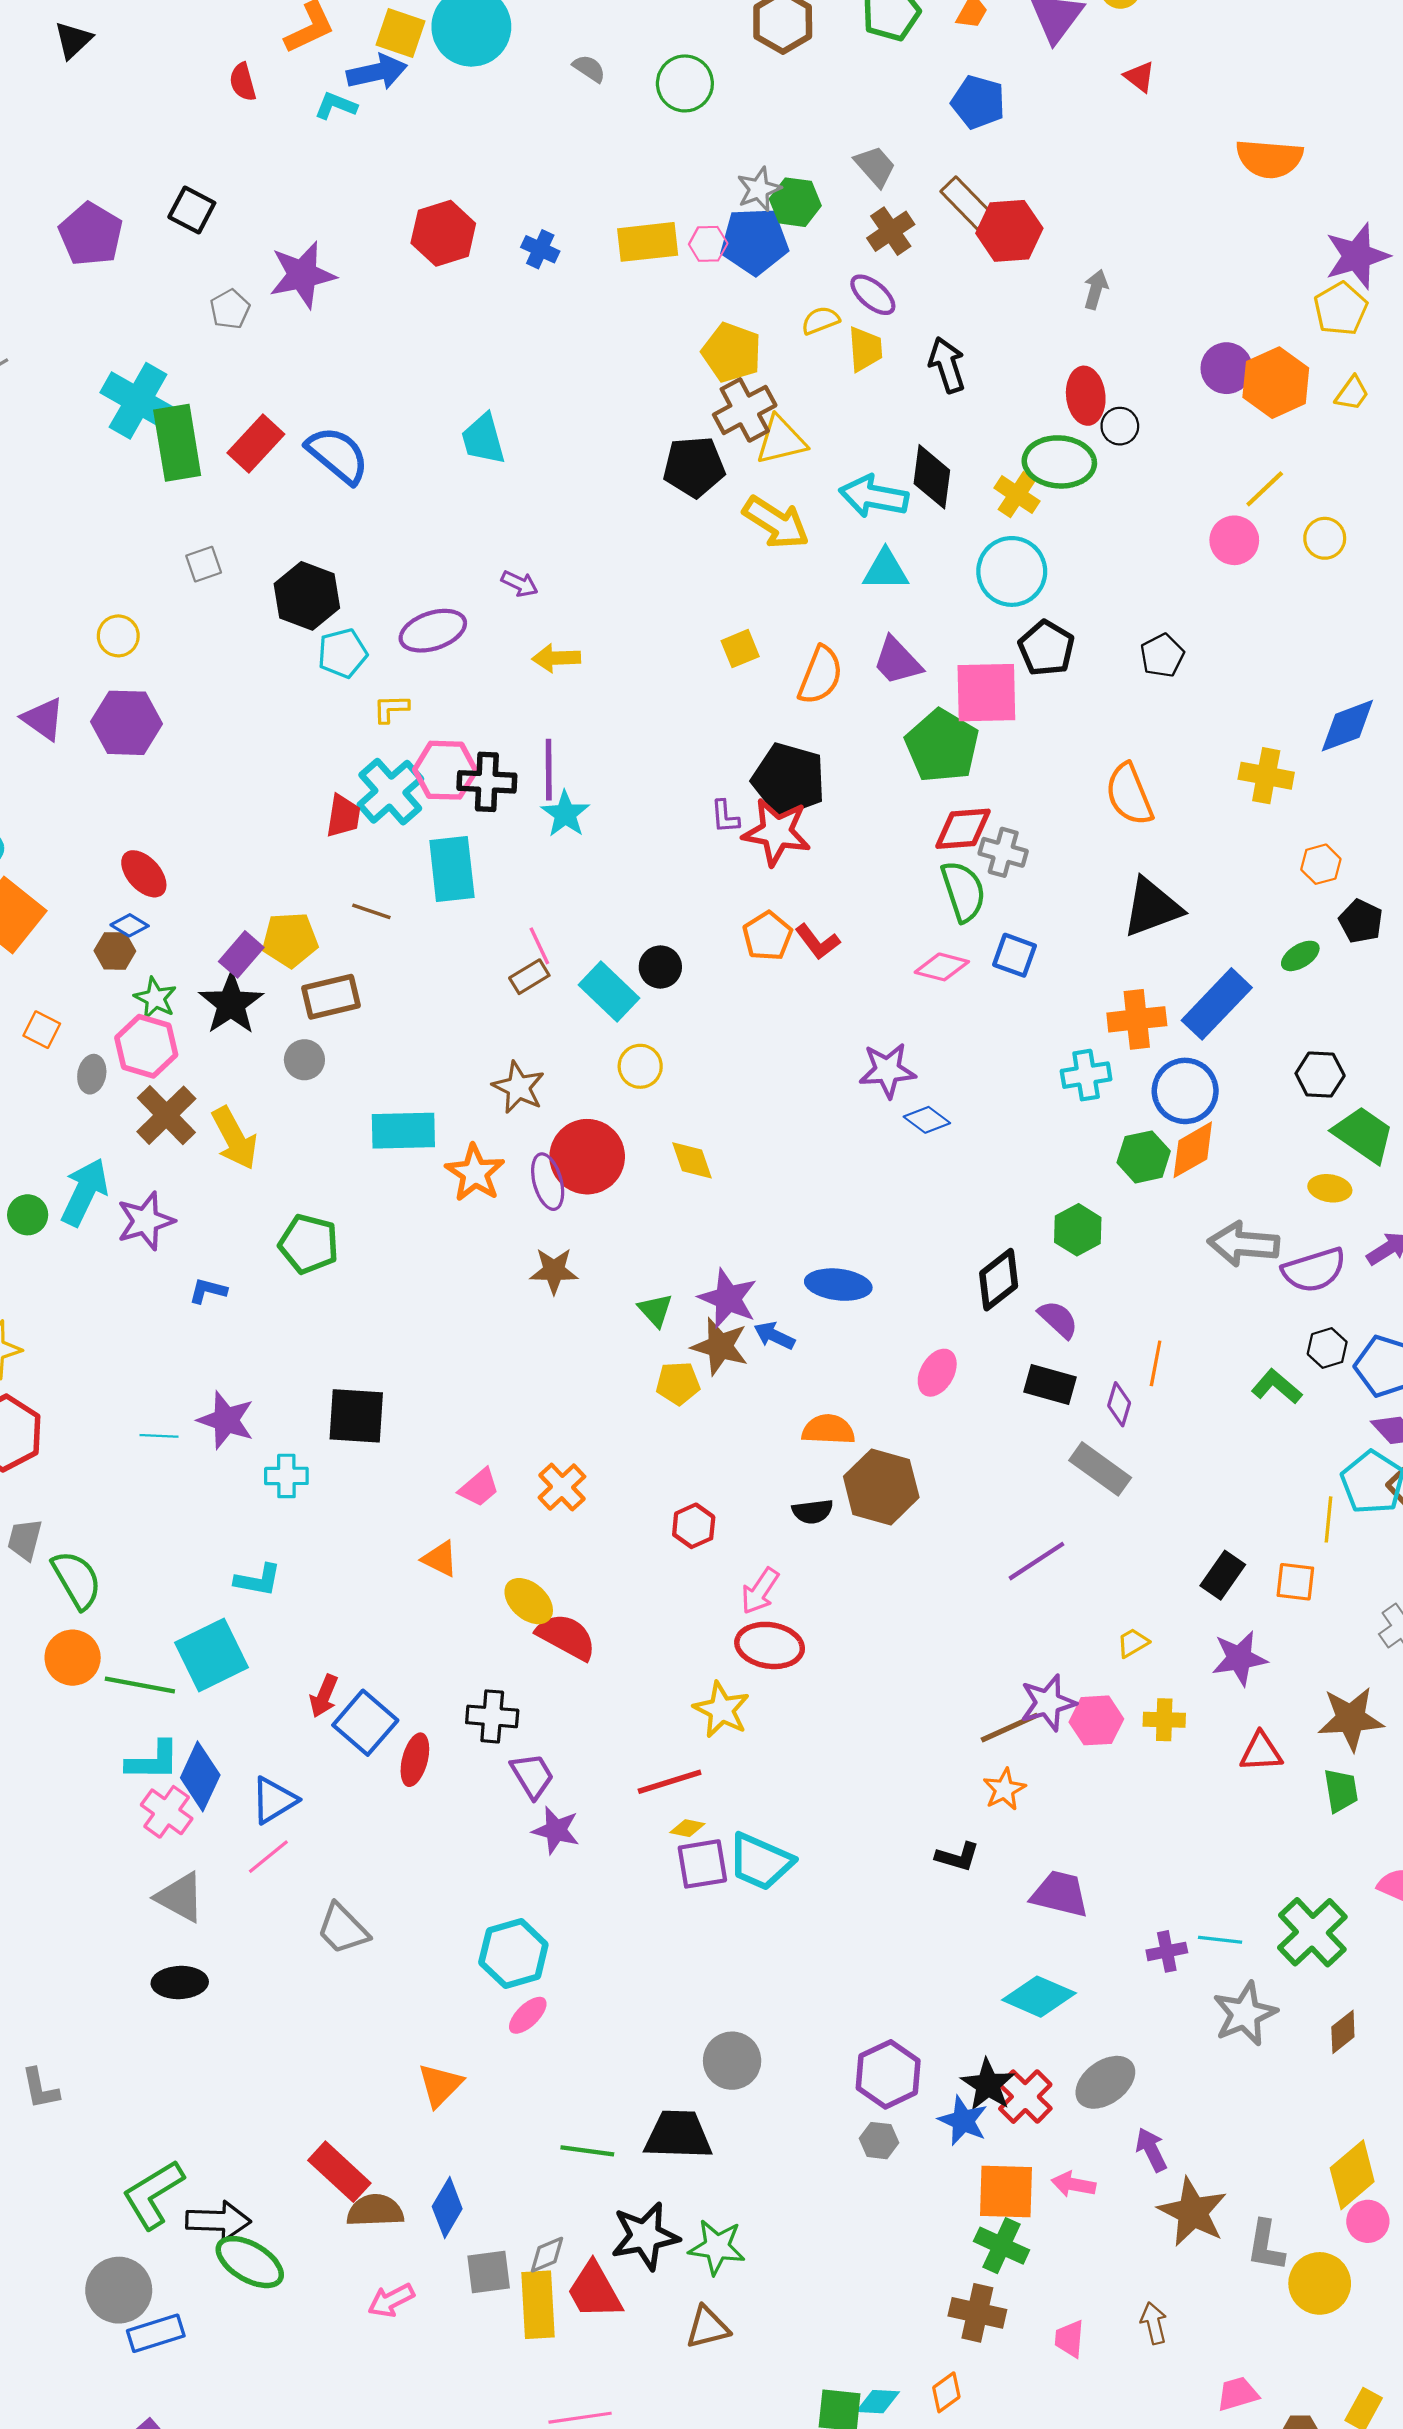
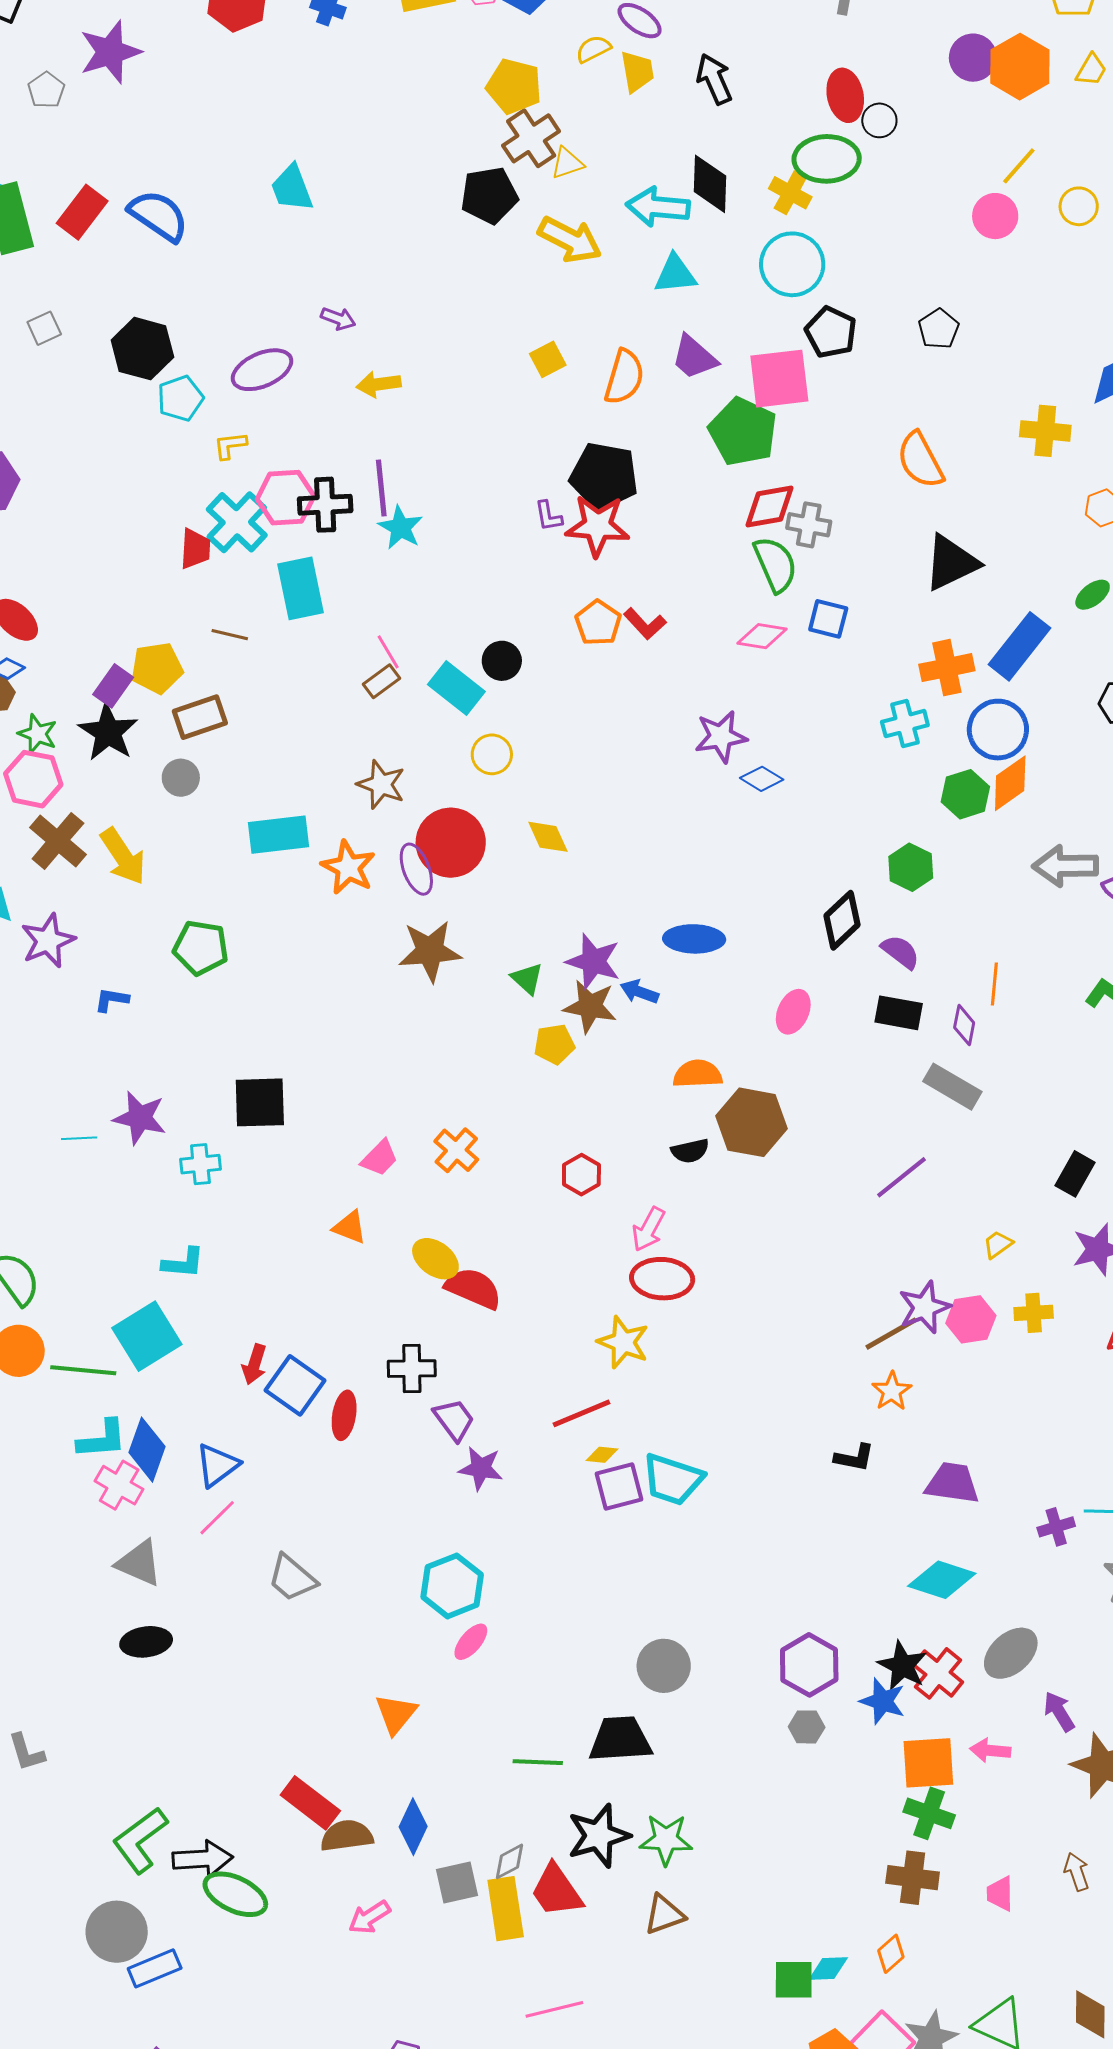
yellow triangle: (781, 440) -> (567, 163), size x0.7
brown star: (554, 1271) -> (430, 951), size x1.4

